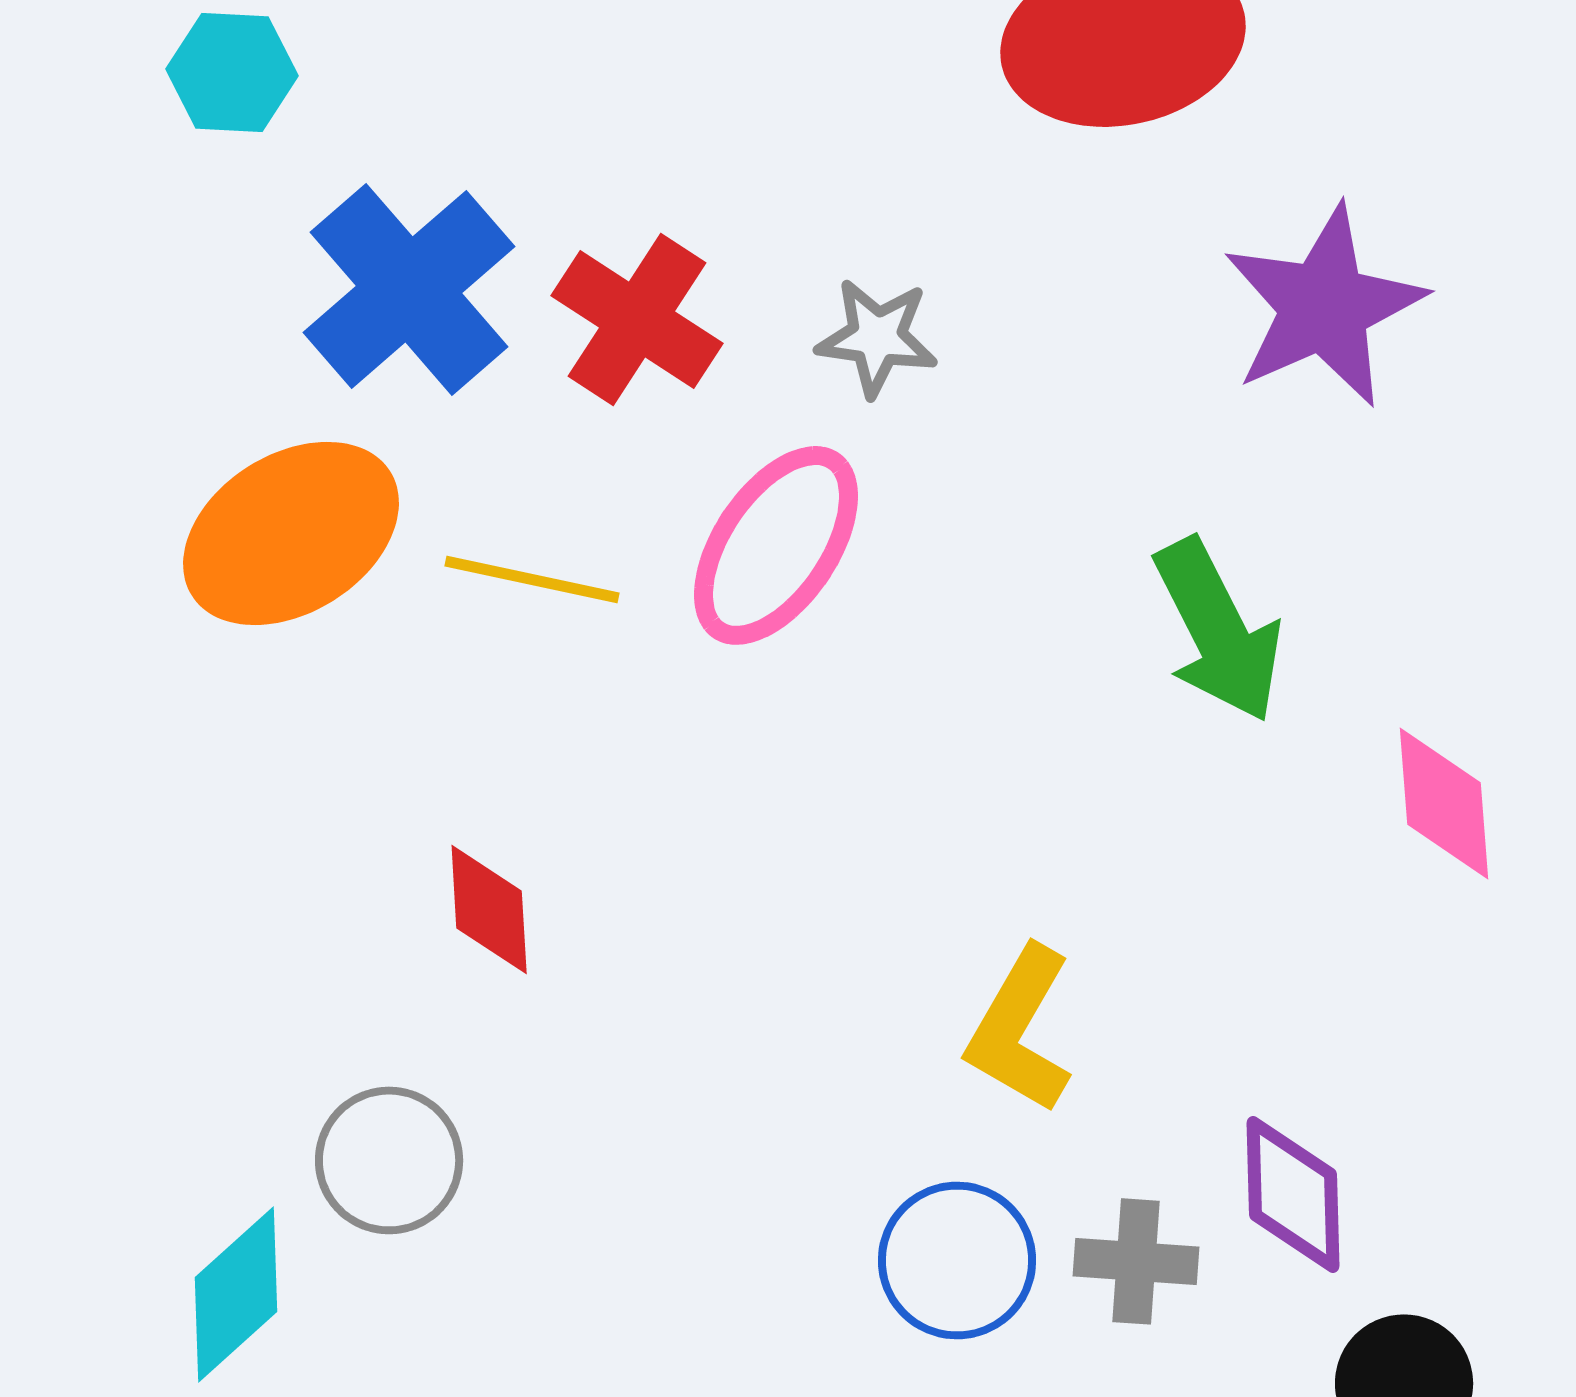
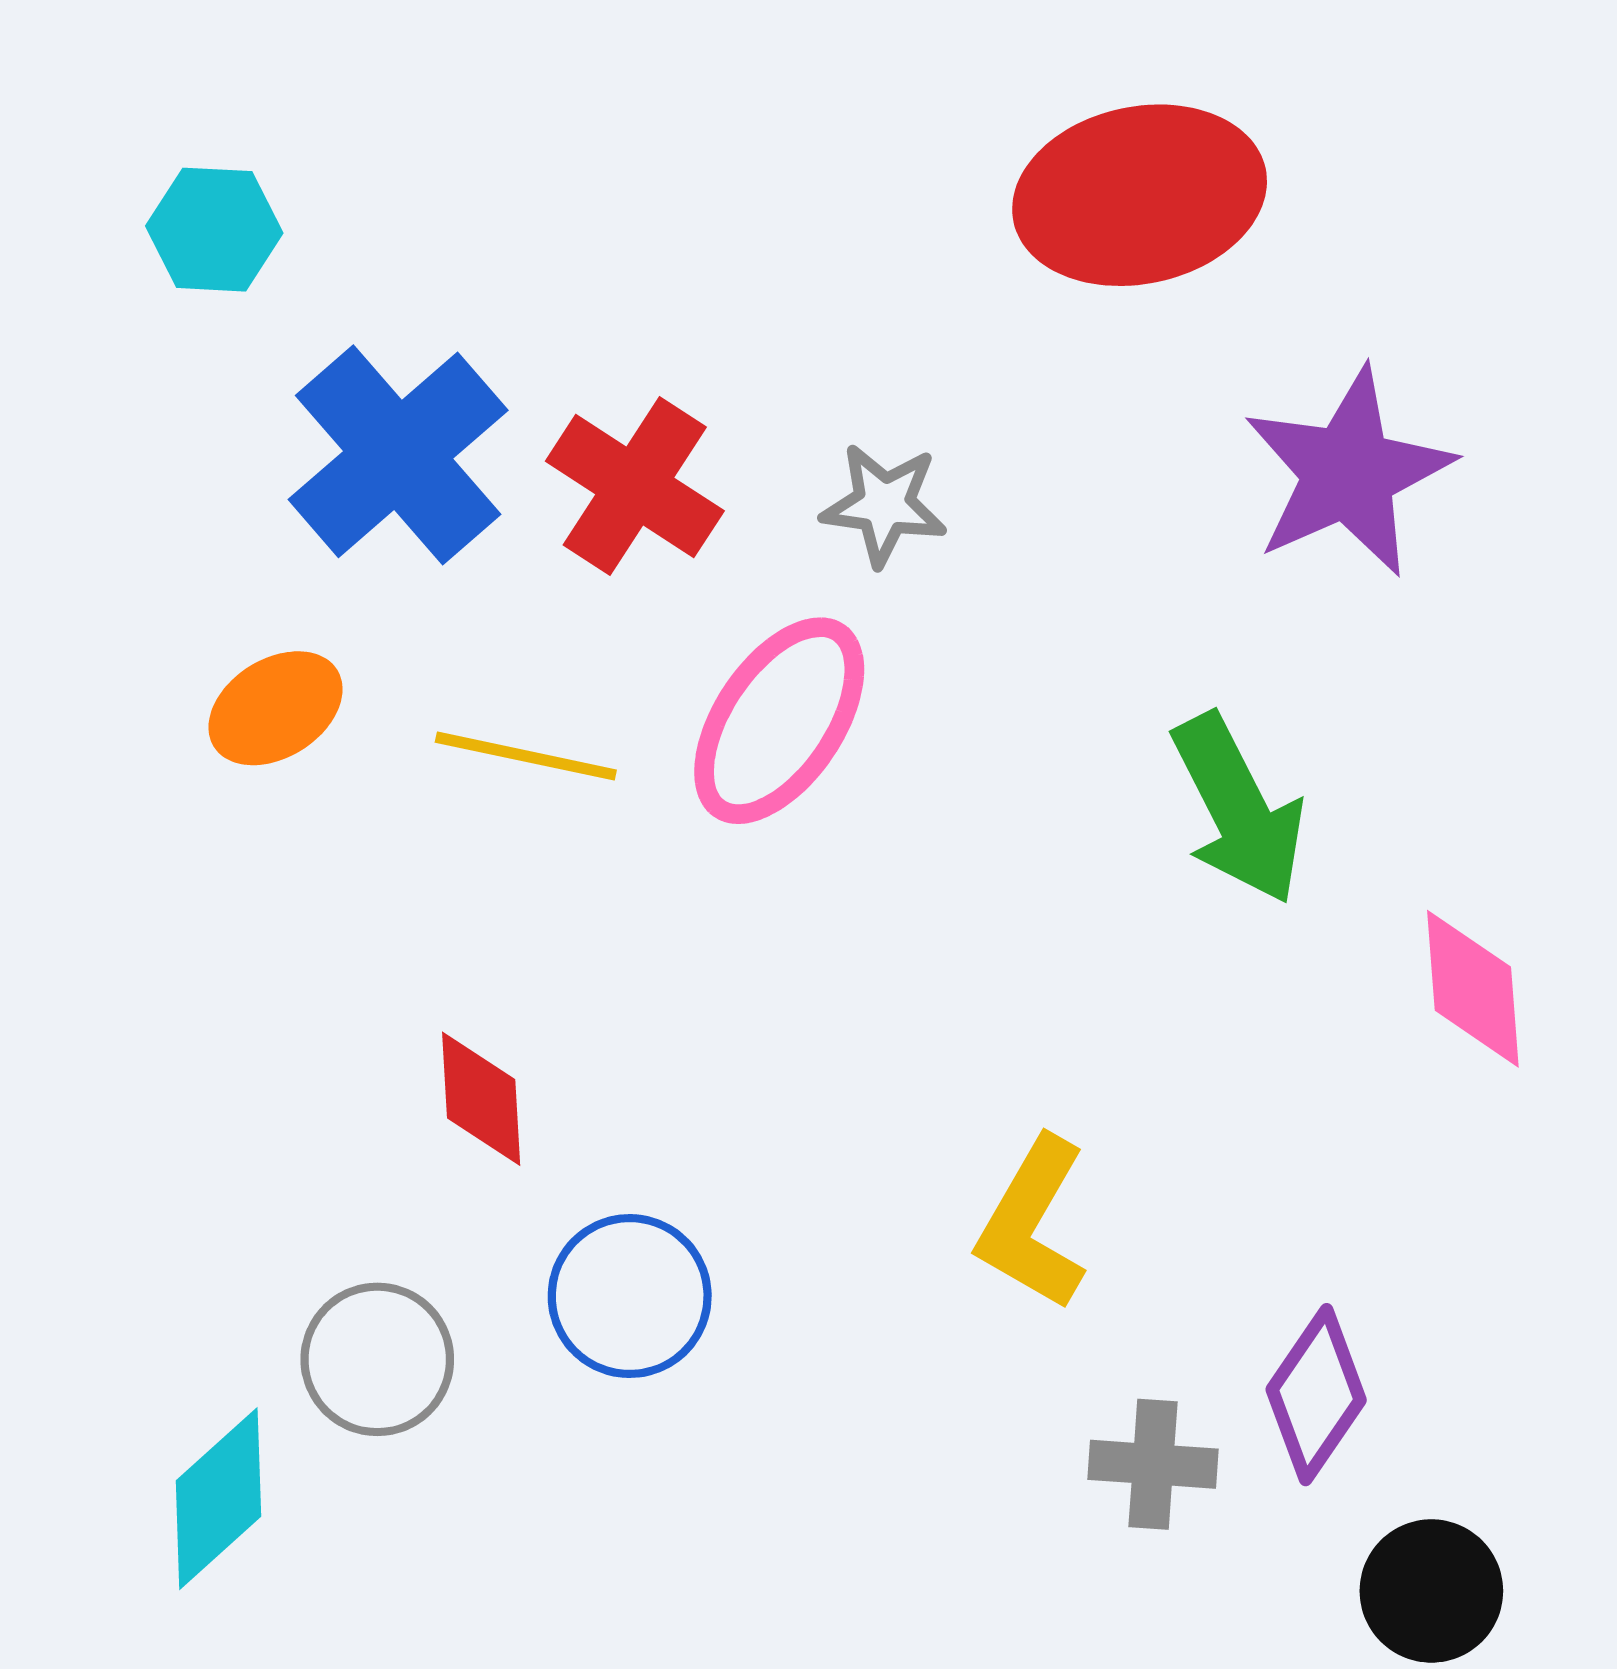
orange ellipse: (291, 533) -> (276, 708), size x0.6
purple diamond: (1293, 1194) -> (1316, 1395), turned 36
blue circle: (957, 1260) -> (630, 1296), moved

